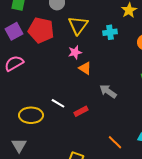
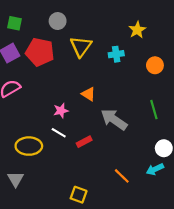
pink star: (75, 52) -> (61, 111), moved
gray arrow: (108, 91) -> (114, 119), size x1.4

